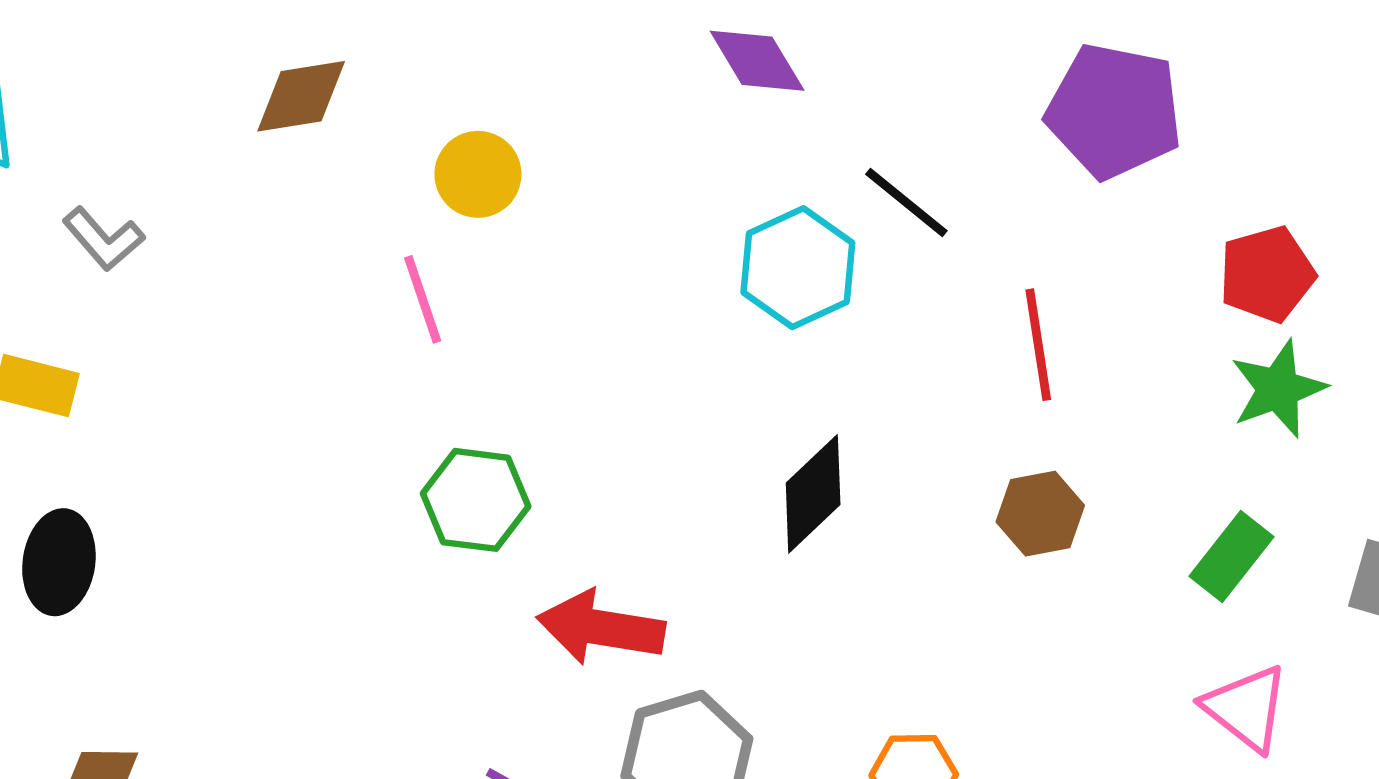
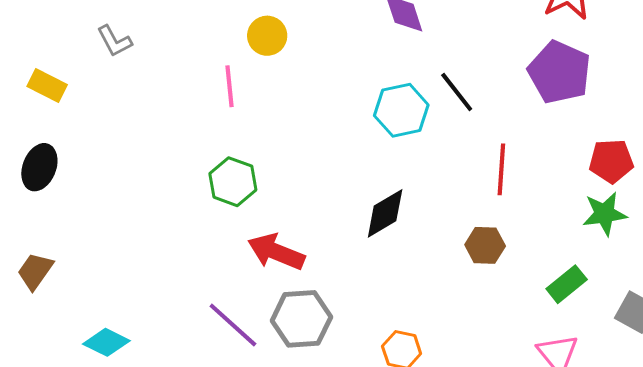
gray L-shape: (103, 239) -> (114, 41), moved

